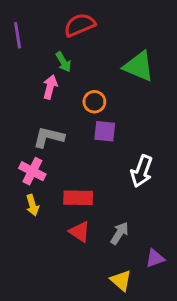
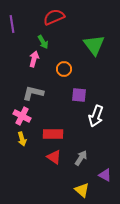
green triangle: (139, 66) -> (94, 45), turned 30
purple square: (105, 131) -> (79, 95), moved
purple triangle: (155, 258) -> (105, 175), turned 48

